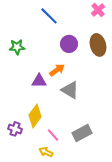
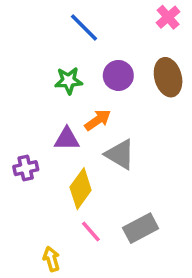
green star: (17, 47) -> (69, 81), moved
yellow diamond: (35, 116) -> (81, 189), moved
purple cross: (15, 129) -> (26, 168), moved, turned -32
yellow arrow: (46, 152) -> (51, 259), moved, turned 48

